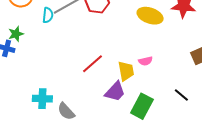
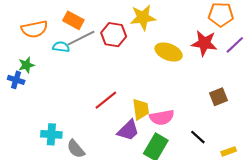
cyan semicircle: (48, 15) -> (61, 47), turned -91
pink semicircle: (145, 61) -> (162, 117), moved, size x1.6

